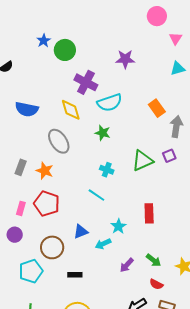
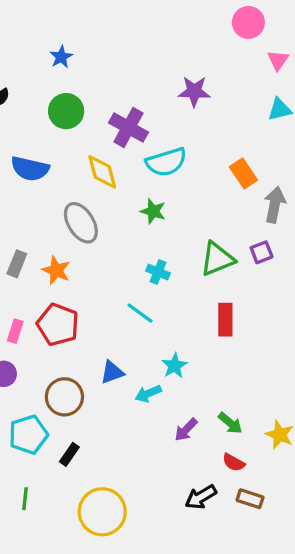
green circle: (65, 50) -> (66, 111), moved
red rectangle: (149, 213) -> (225, 320), moved
black rectangle: (75, 275) -> (69, 454), moved, turned -56

